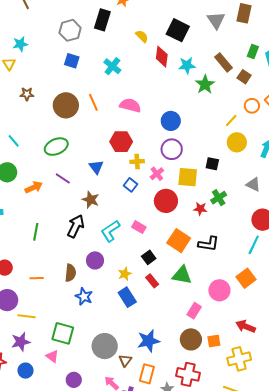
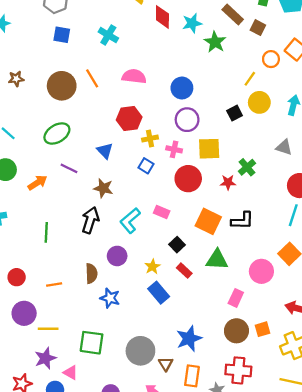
black square: (212, 164) -> (235, 113), moved, turned -32
pink cross: (157, 174) -> (174, 149), turned -32
pink triangle: (52, 356) -> (71, 373), moved

